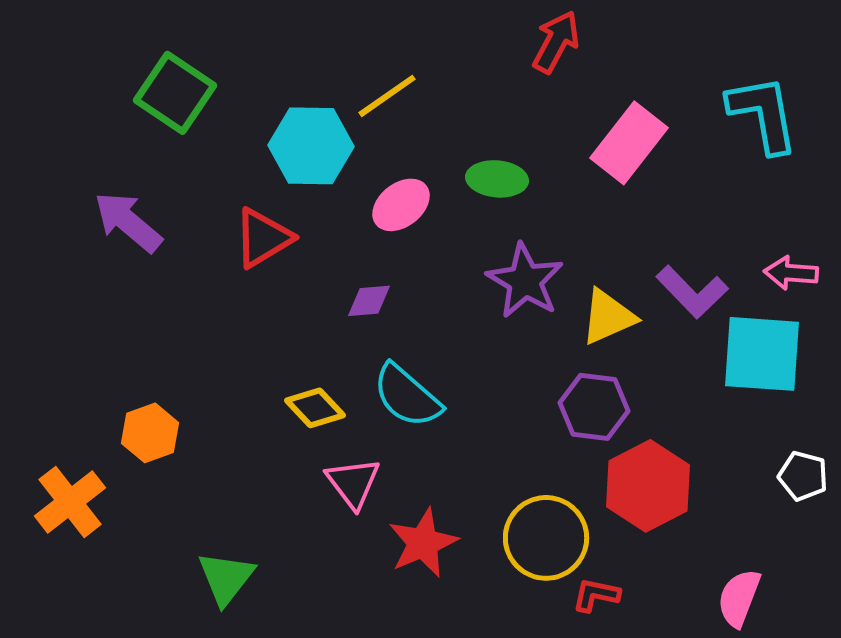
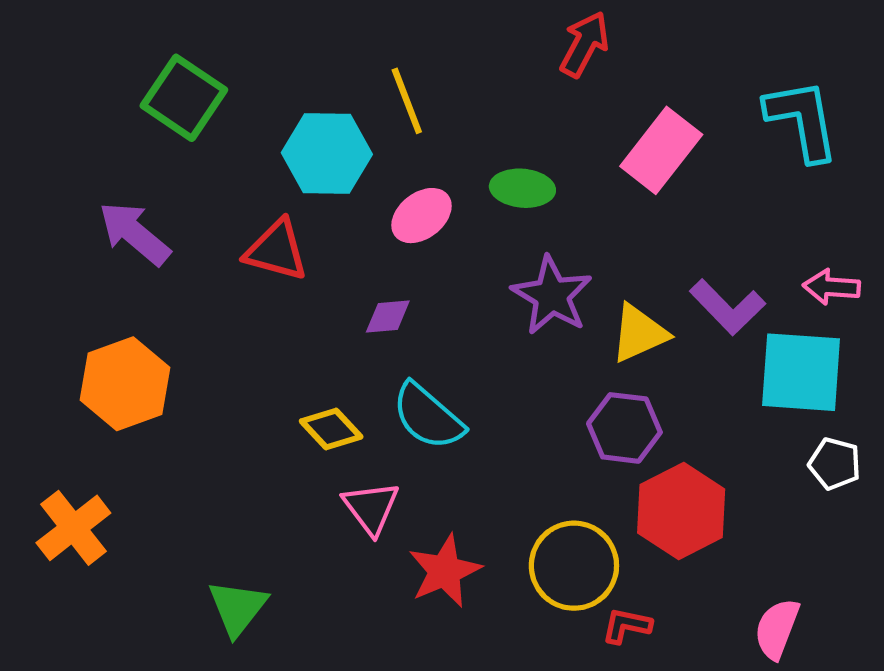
yellow line: (387, 96) -> (407, 101), turned -76
red triangle: (263, 238) -> (276, 250), turned 46
orange hexagon: (150, 433) -> (125, 384), moved, size x1.5
white pentagon: (803, 476) -> (835, 464), moved

